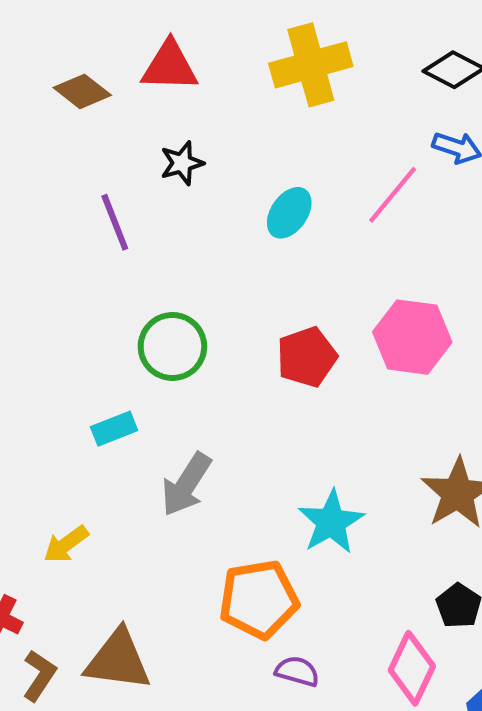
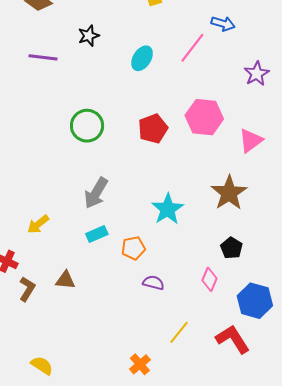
purple line: (115, 222) -> (43, 57), moved, turned -60
cyan rectangle: (114, 429) -> (97, 234), moved
orange pentagon: (259, 599) -> (133, 248), size x0.6
brown triangle: (118, 660) -> (65, 280), size x0.6
pink diamond: (412, 668) -> (209, 279), size x0.7

